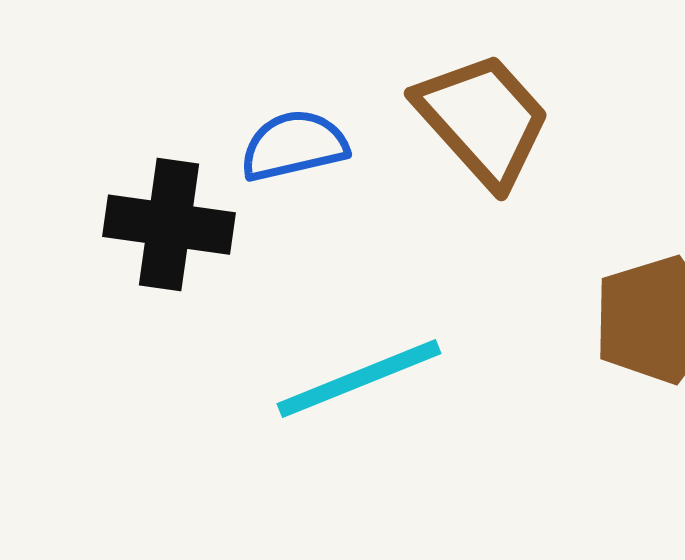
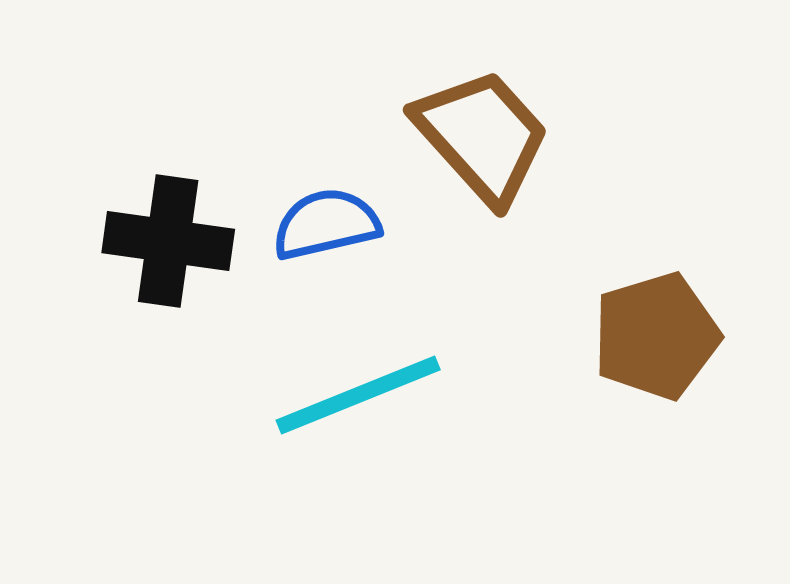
blue semicircle: (294, 146) -> (326, 224), moved

